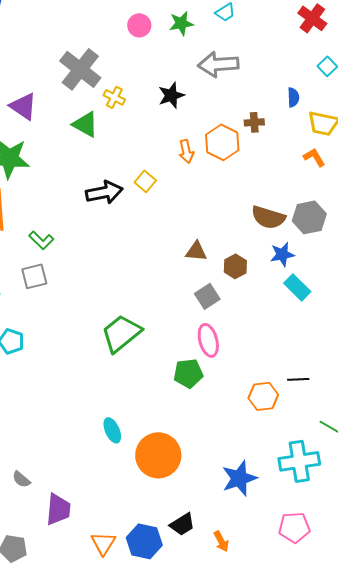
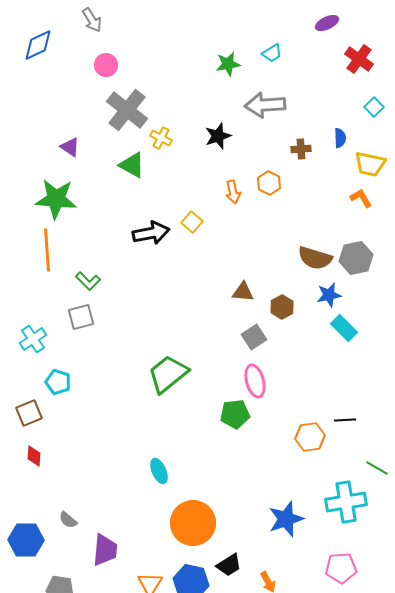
pink circle: (139, 25) -> (106, 65), moved
purple triangle: (23, 106) -> (70, 147), size x0.7
brown cross: (254, 122) -> (301, 149), moved
orange hexagon: (222, 142) -> (269, 183), size x0.7
orange circle: (158, 455) -> (193, 523), moved

